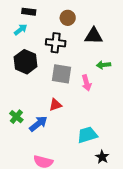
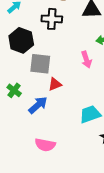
gray square: (61, 74) -> (40, 64), moved
green cross: (16, 117) -> (14, 90), moved

